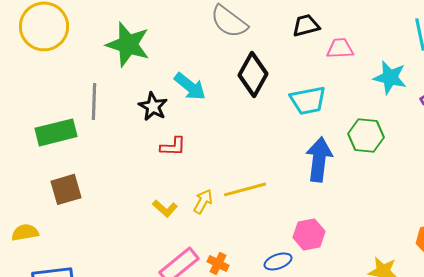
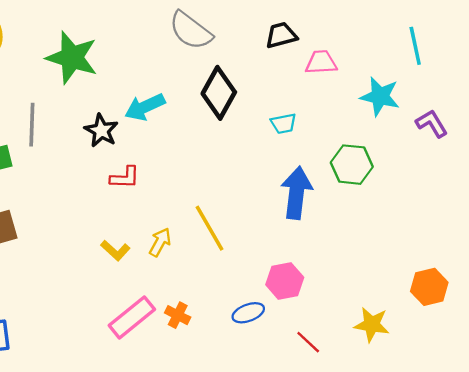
cyan arrow: (190, 86) -> (145, 107), turned 116
cyan trapezoid: (308, 100) -> (284, 123), size x0.6
yellow line: (245, 189) -> (209, 228), turned 75

